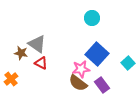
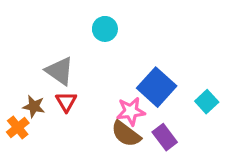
cyan circle: (92, 18) -> (105, 29), moved
brown star: (21, 53) -> (34, 106), moved
red triangle: (41, 63) -> (66, 102), turned 32

